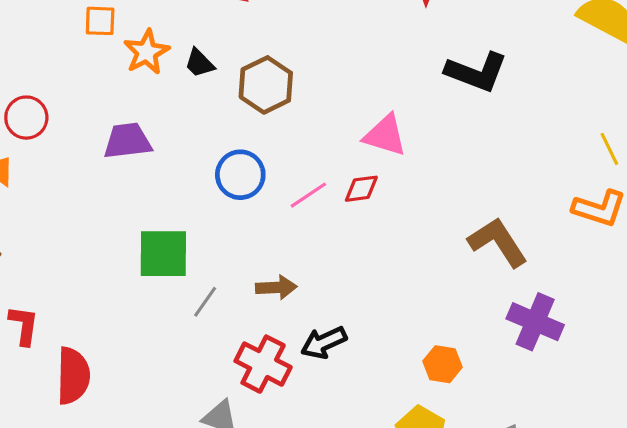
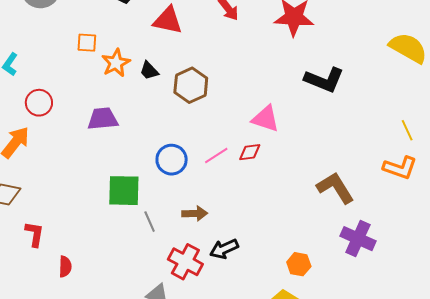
blue circle: (240, 175) -> (172, 160), moved
gray line: (205, 302) -> (150, 222), turned -60
red semicircle: (73, 376) -> (65, 267), size x0.6

